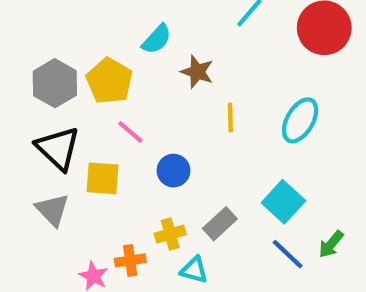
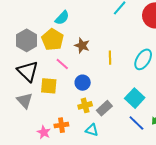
cyan semicircle: (157, 39) -> (62, 18), moved
brown star: (197, 72) -> (82, 46), moved
yellow cross: (170, 234) -> (85, 105), moved

